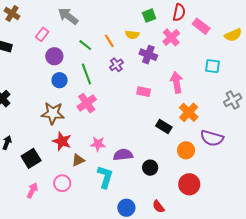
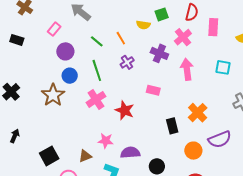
pink rectangle: (201, 26) -> (213, 27), turned 54
yellow semicircle: (132, 35) -> (143, 25), moved
pink arrow: (177, 82) -> (187, 69), moved
brown star: (53, 113) -> (53, 95), moved, turned 30
black rectangle: (164, 126) -> (172, 126), turned 42
purple semicircle: (212, 138) -> (220, 139), turned -40
red star: (62, 141) -> (125, 110), moved
black square: (31, 158) -> (49, 156), moved

